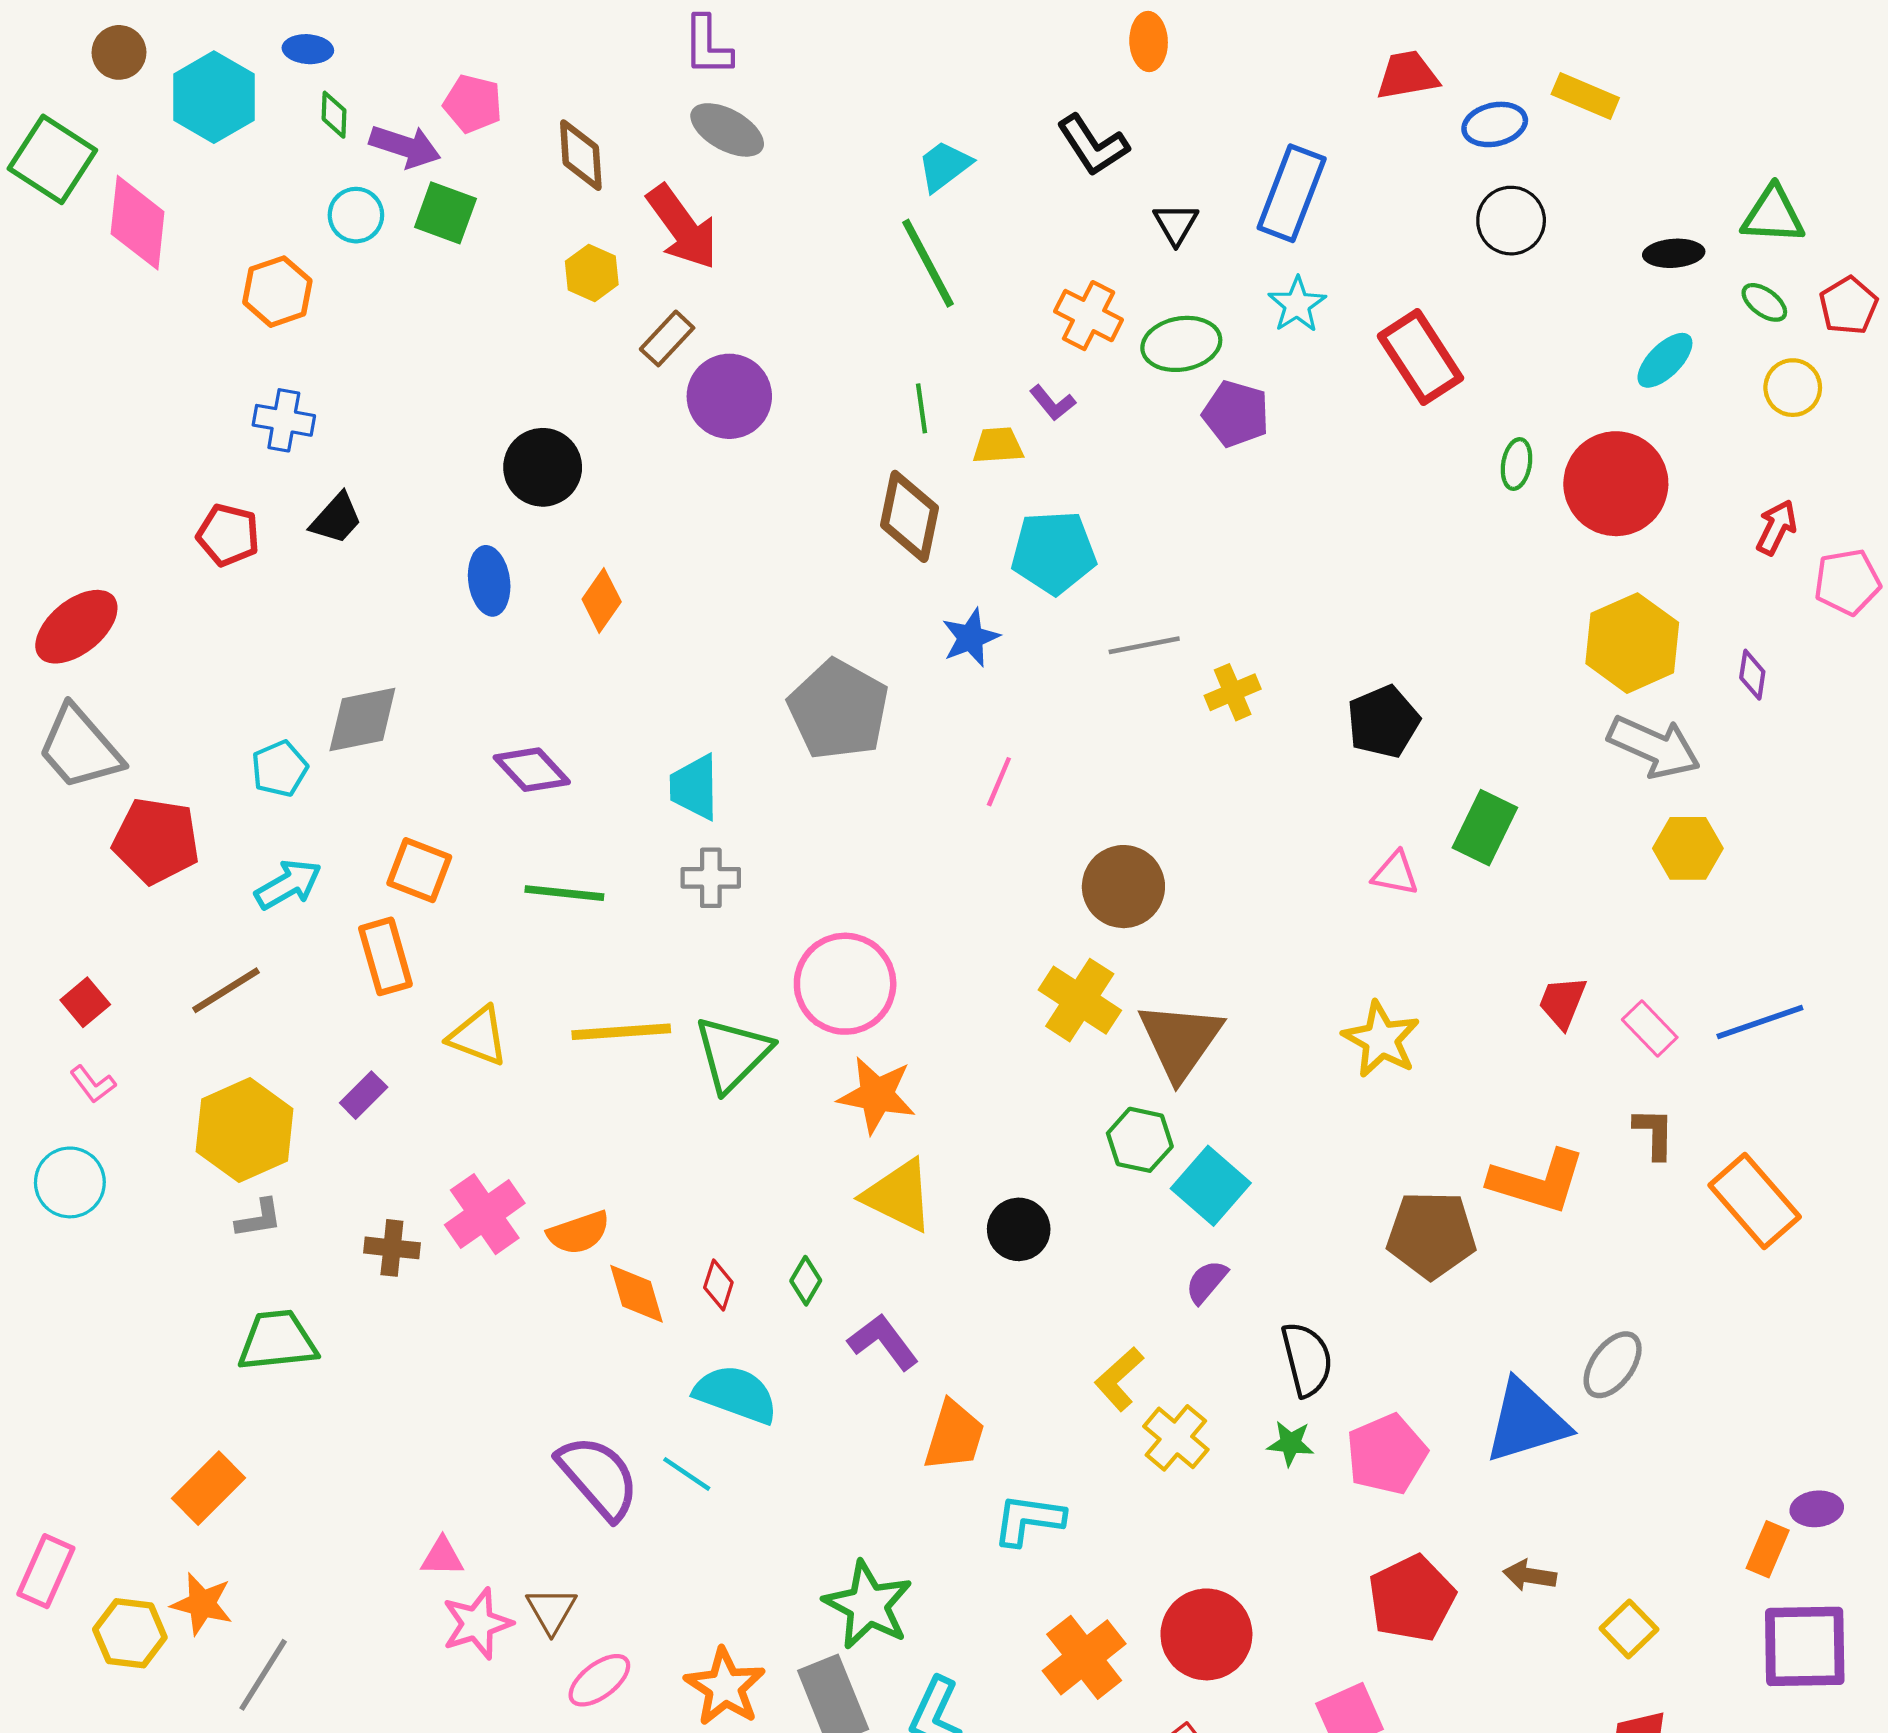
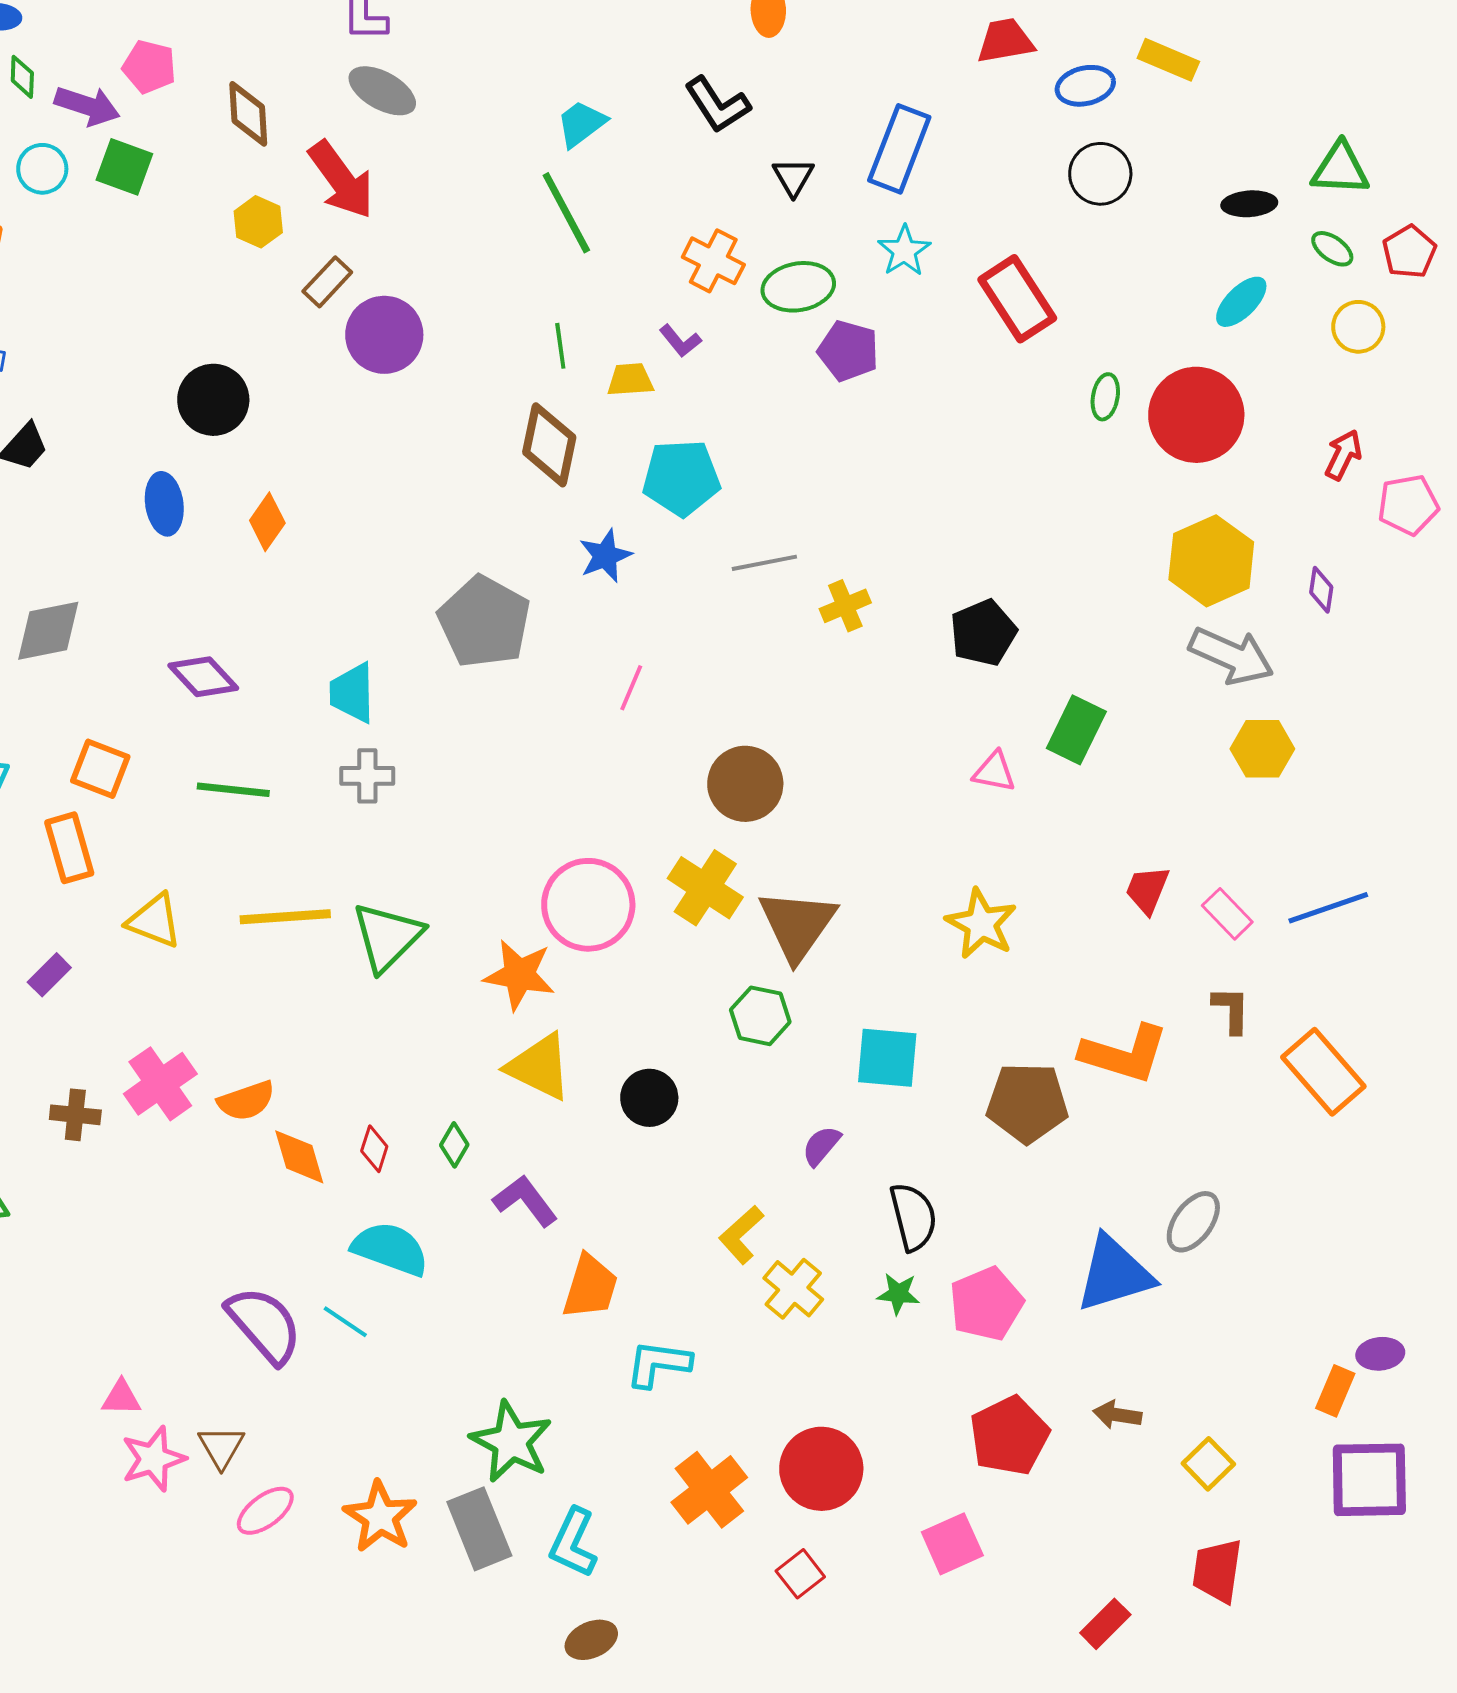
pink circle: (845, 984) -> (588, 905), moved
cyan square: (1211, 1186) -> (887, 1058), moved, turned -36

